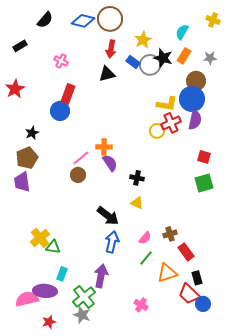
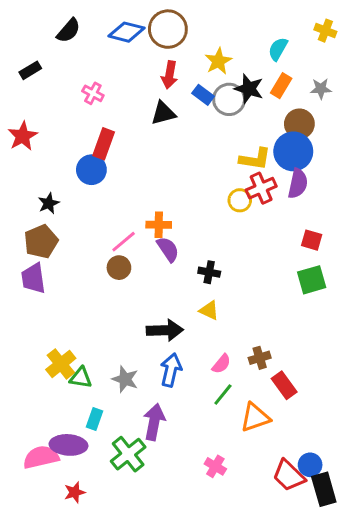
black arrow: (108, 216) -> (165, 330), turned -40
black rectangle: (197, 278) -> (324, 489), moved, size x1.5
red trapezoid: (189, 294) -> (289, 476), moved
gray star: (82, 315) -> (125, 379), moved

